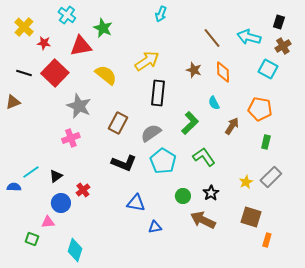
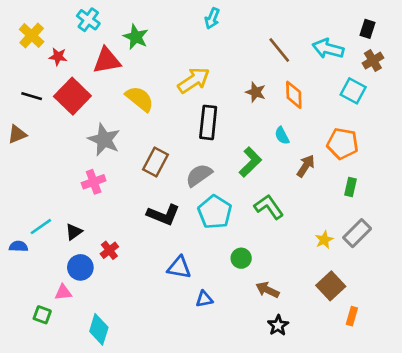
black star: (211, 193) -> (278, 325), moved
brown square: (251, 217) -> (331, 286), turned 30
brown arrow: (203, 220) -> (267, 290), size x0.7

